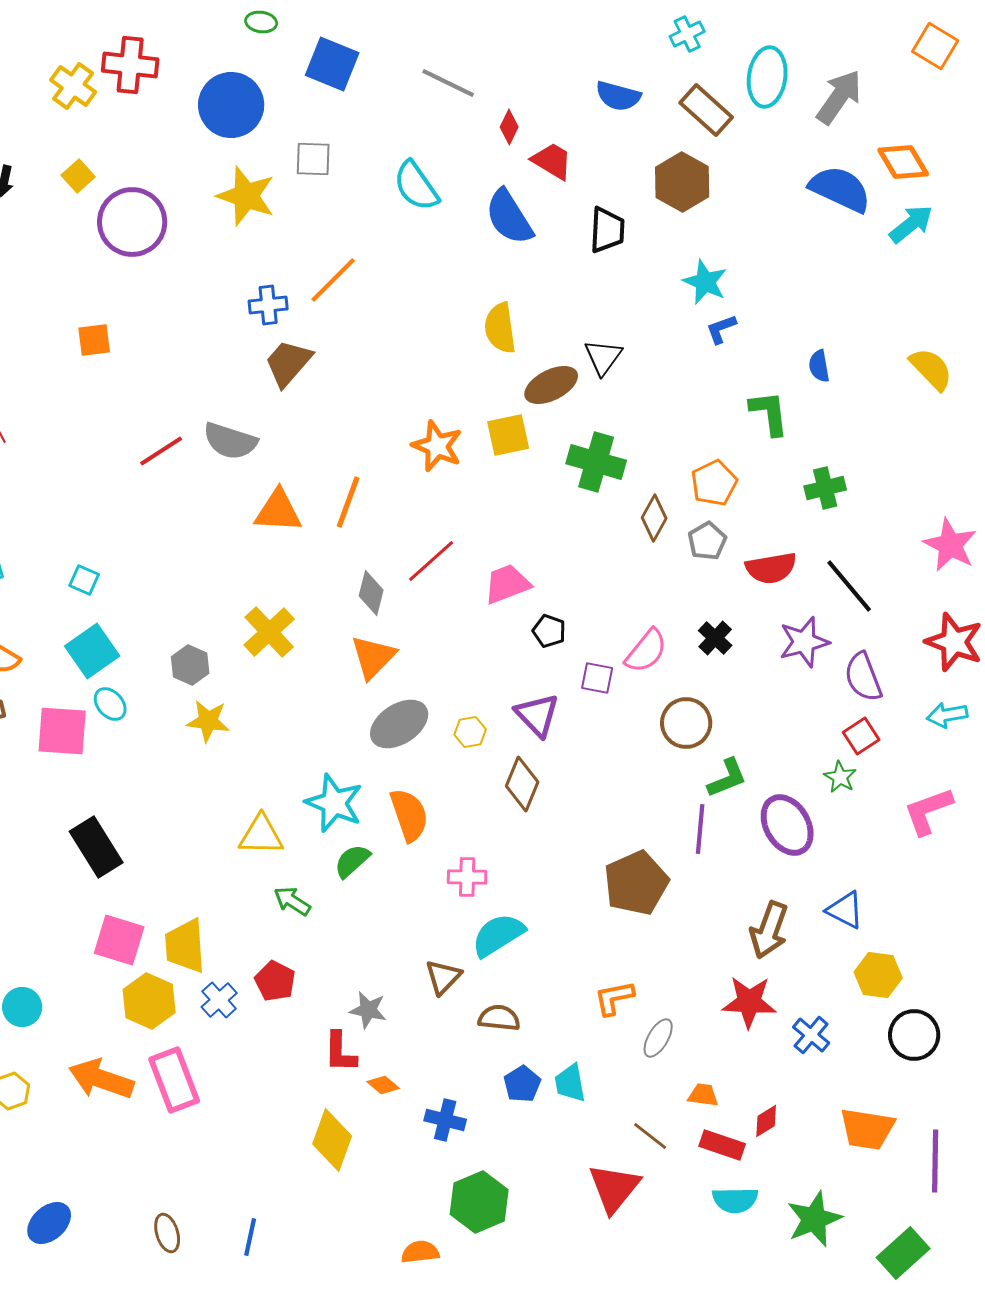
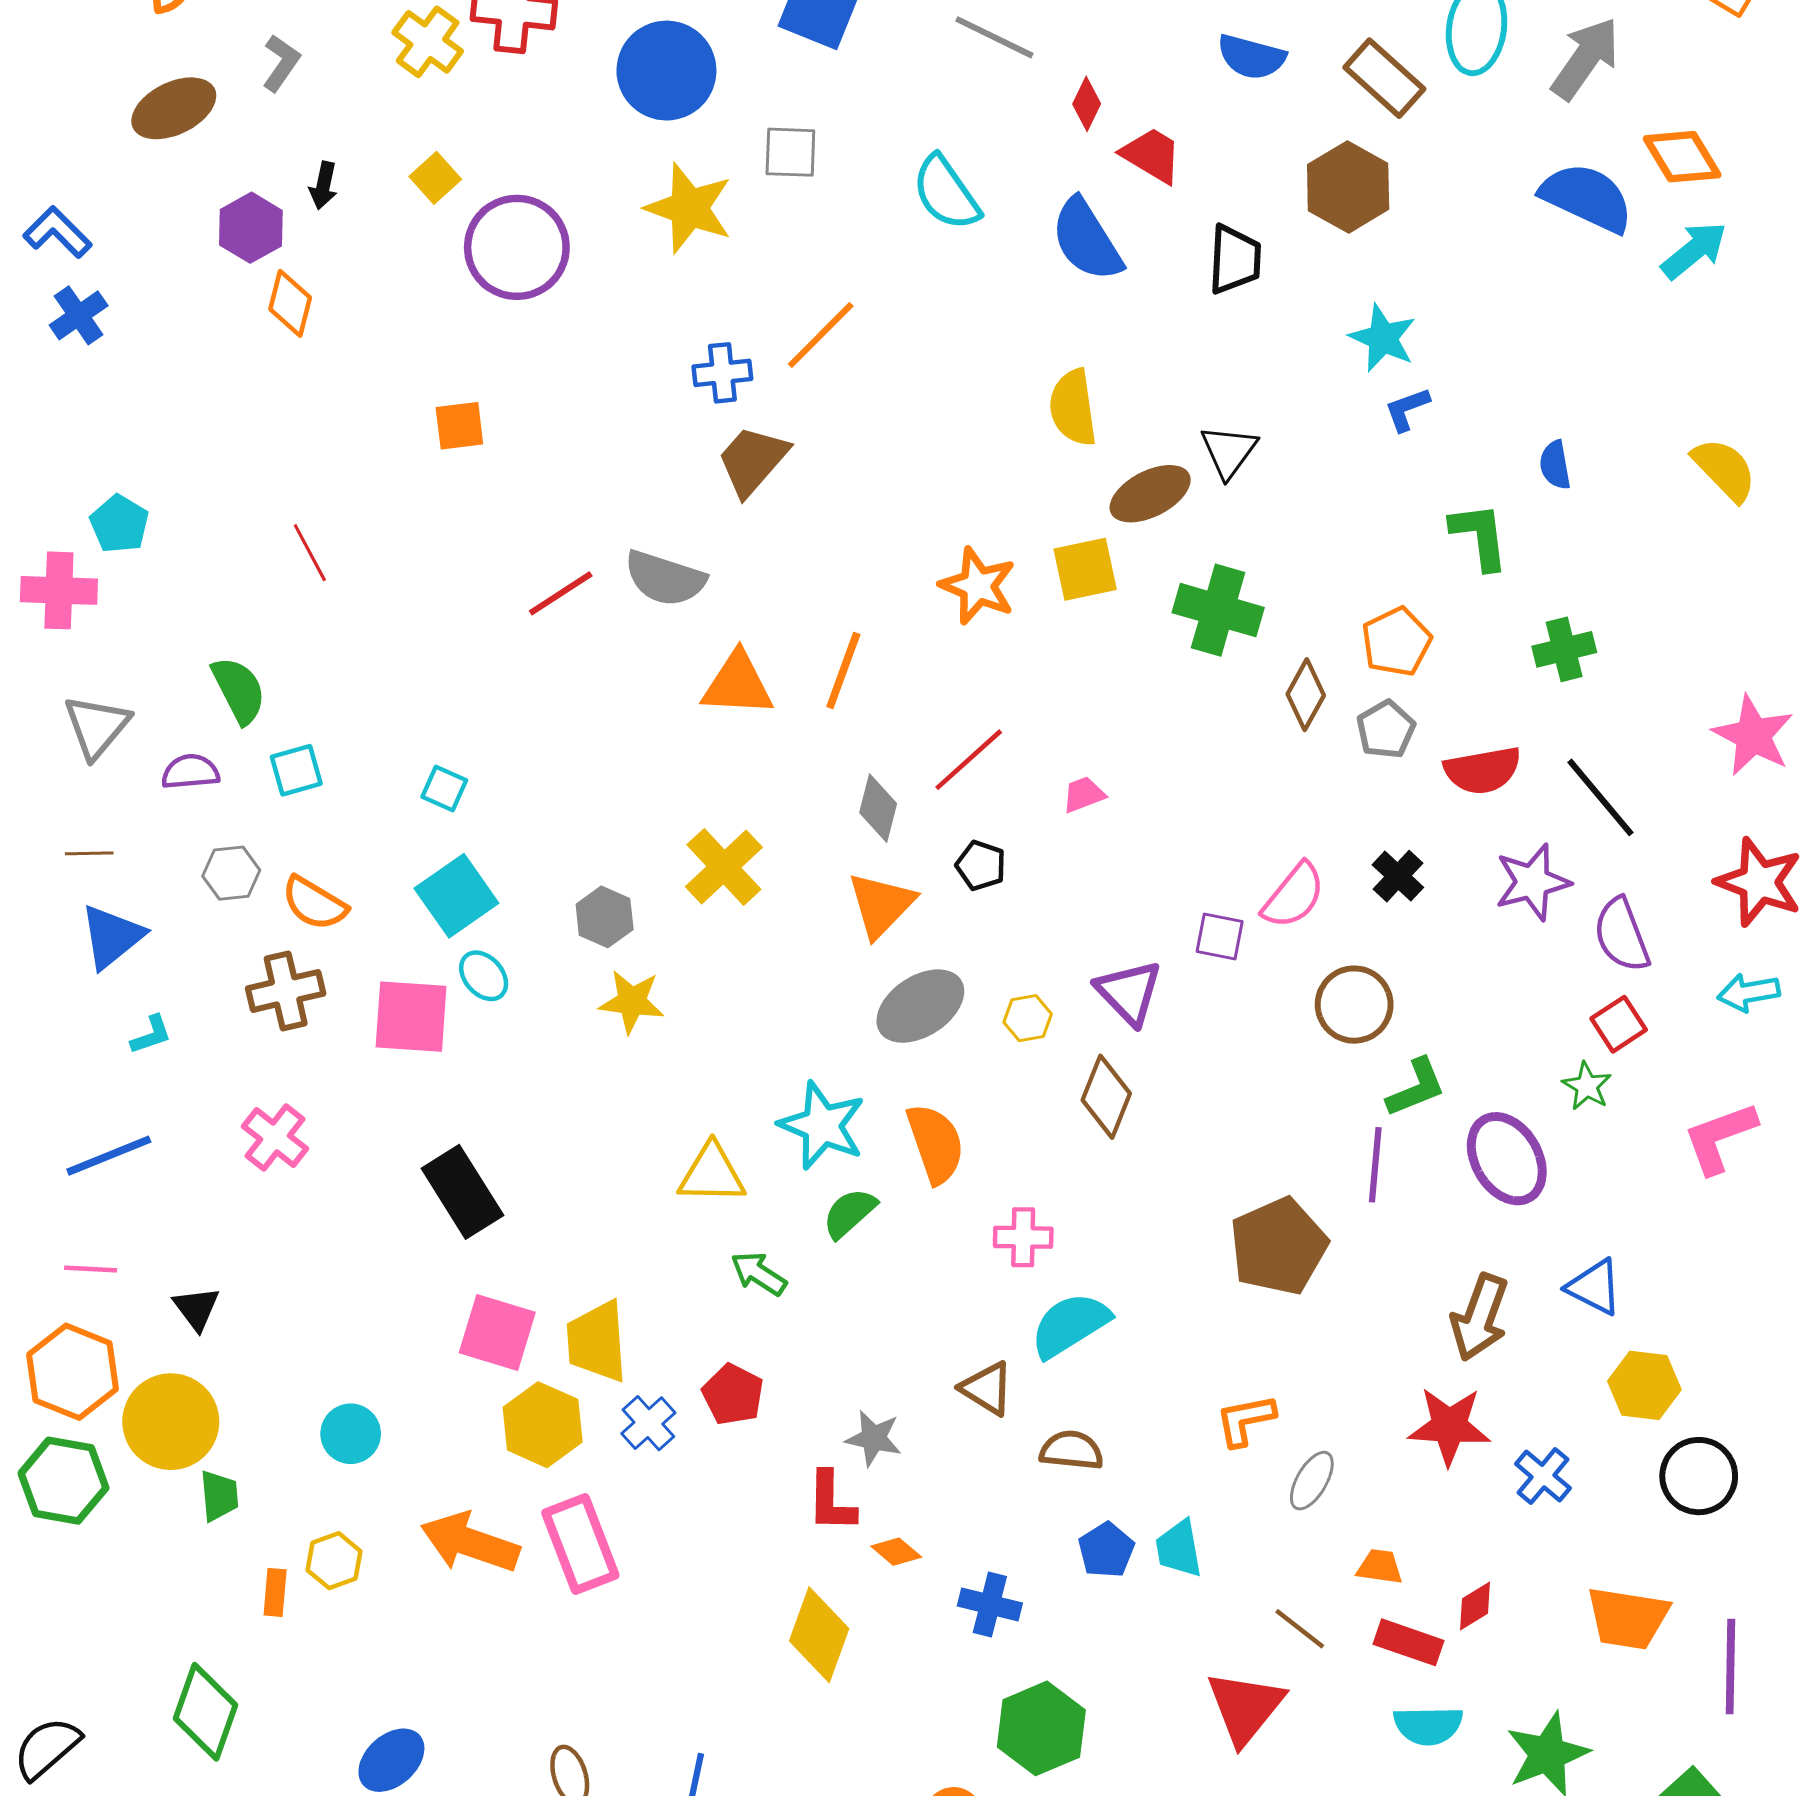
pink trapezoid: (507, 584) -> (1084, 794), size x0.6
black pentagon: (549, 631) -> (981, 865), moved
brown triangle: (443, 977) -> (987, 1388), turned -42

